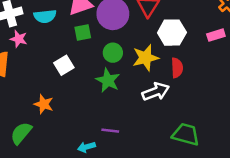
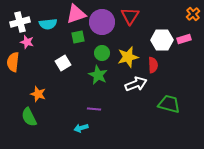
white hexagon: (172, 33) -> (162, 40), moved
orange star: (44, 104) -> (38, 94), moved
purple line: (110, 131) -> (94, 109), moved
green semicircle: (21, 133) -> (29, 117), turned -66
green trapezoid: (186, 134) -> (169, 104), moved

